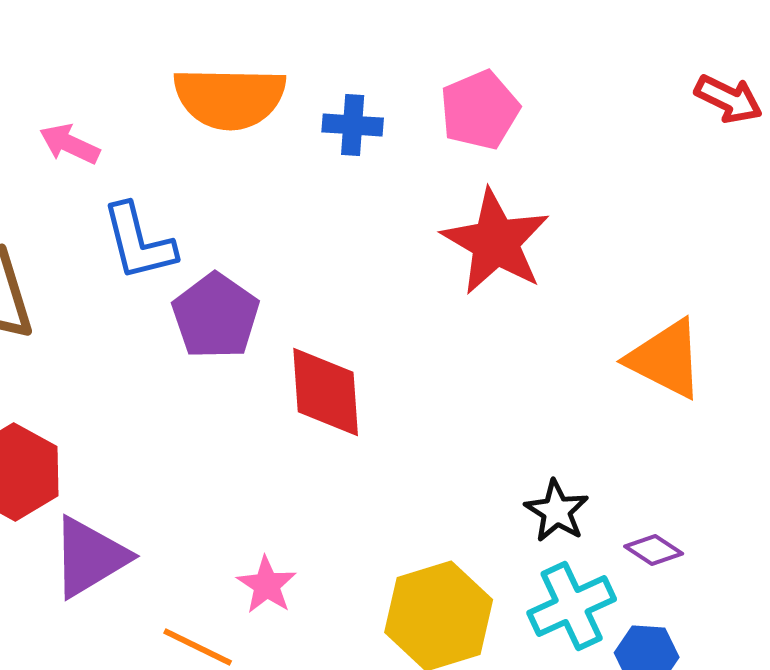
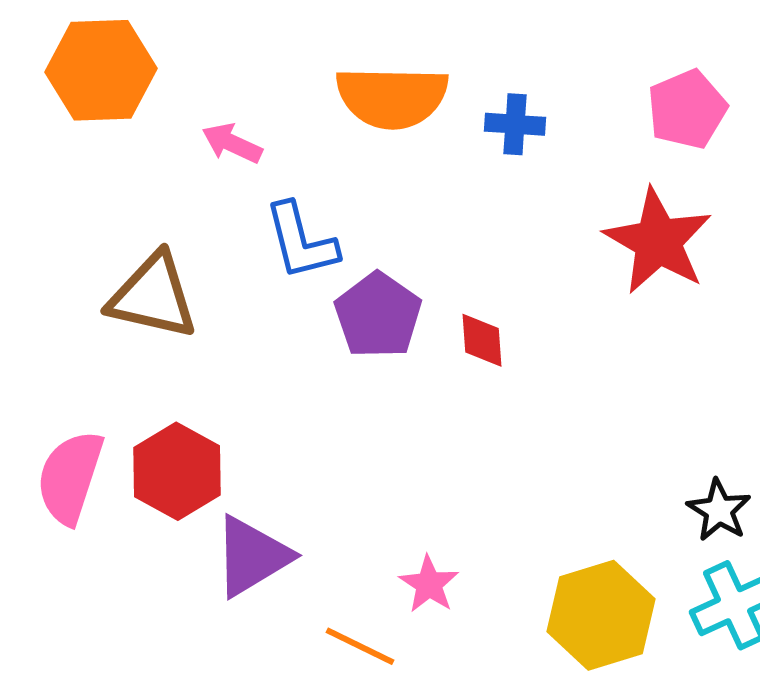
pink pentagon: (480, 110) -> (687, 109), moved
red diamond: (326, 392) -> (482, 340), moved, size x0.6

